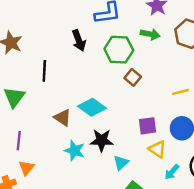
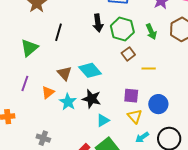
green arrow: (150, 34) -> (151, 32), moved, turned 42
black arrow: (79, 40) -> (98, 23), moved
yellow line: (181, 92) -> (149, 69), moved
orange triangle: (26, 168) -> (48, 92), moved

